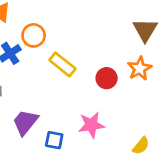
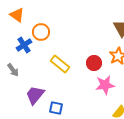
yellow rectangle: (62, 64) -> (60, 64), moved
pink star: (91, 125) -> (105, 85), moved

